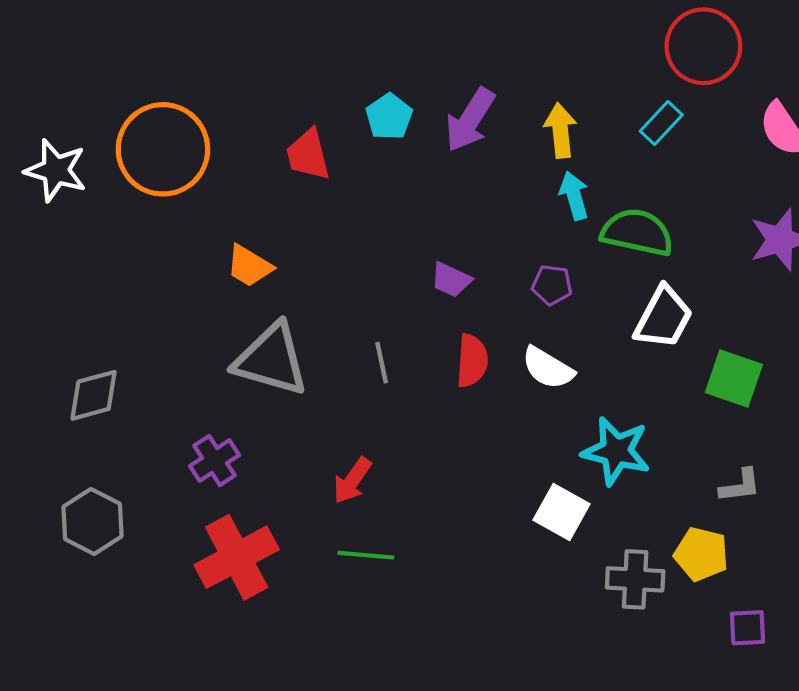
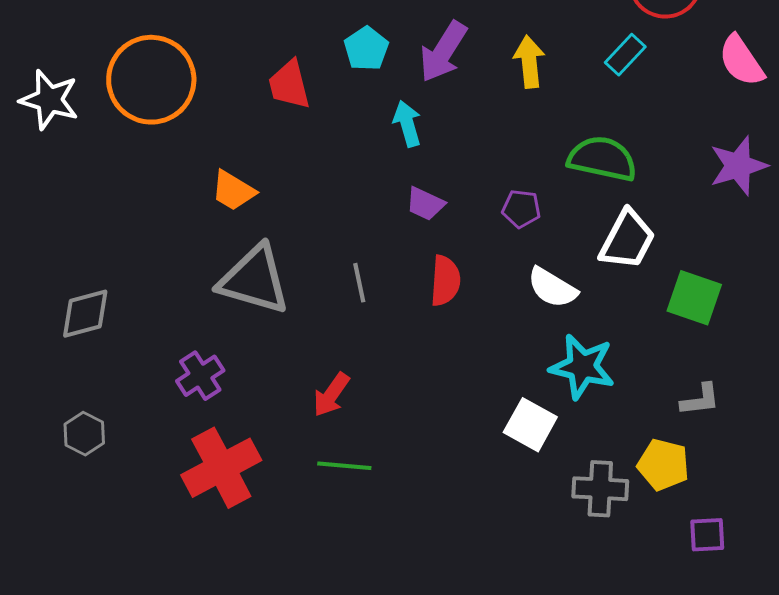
cyan arrow: (574, 196) -> (407, 124), moved
white semicircle: (548, 368) -> (552, 288), moved
gray hexagon: (93, 521) -> (84, 434), size x0.7

